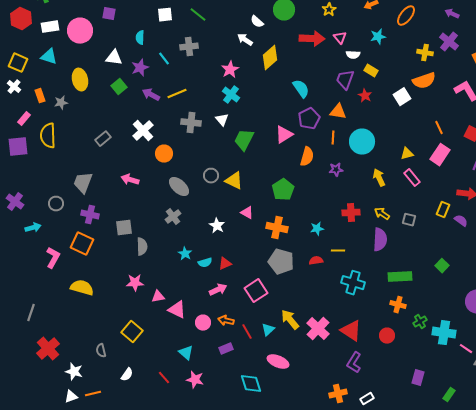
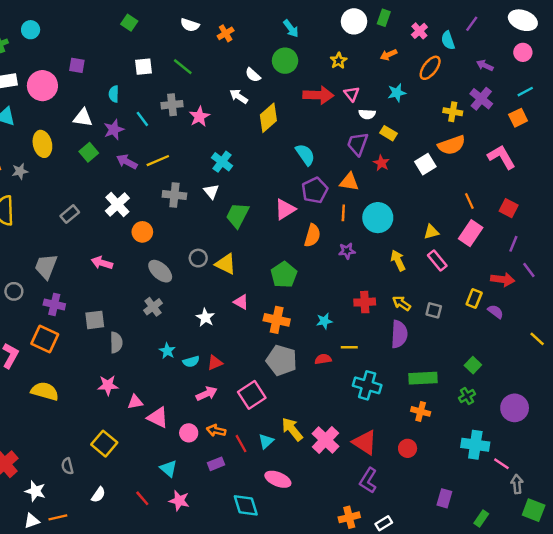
pink star: (230, 70) -> (199, 117), moved
green cross: (420, 322) -> (467, 396), moved

